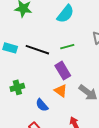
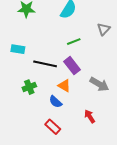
black line: (37, 50) -> (45, 64), moved
orange triangle: (61, 91) -> (64, 86), moved

